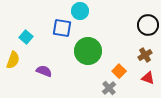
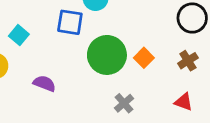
orange square: (119, 71) -> (144, 58), moved
red triangle: (148, 78) -> (184, 102), moved
gray cross: (109, 88) -> (124, 103), moved

